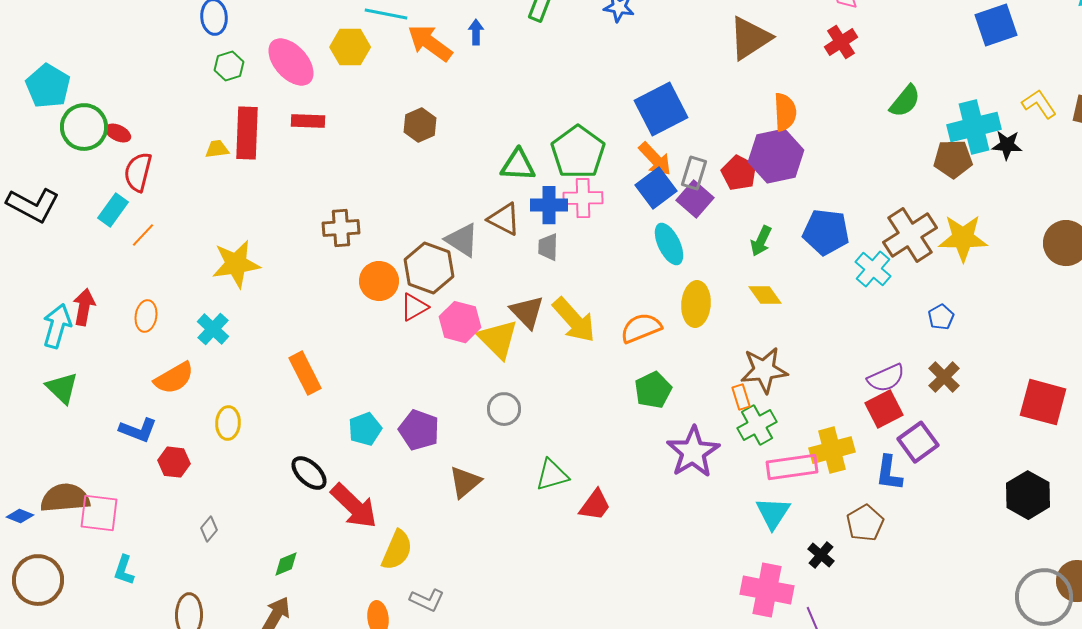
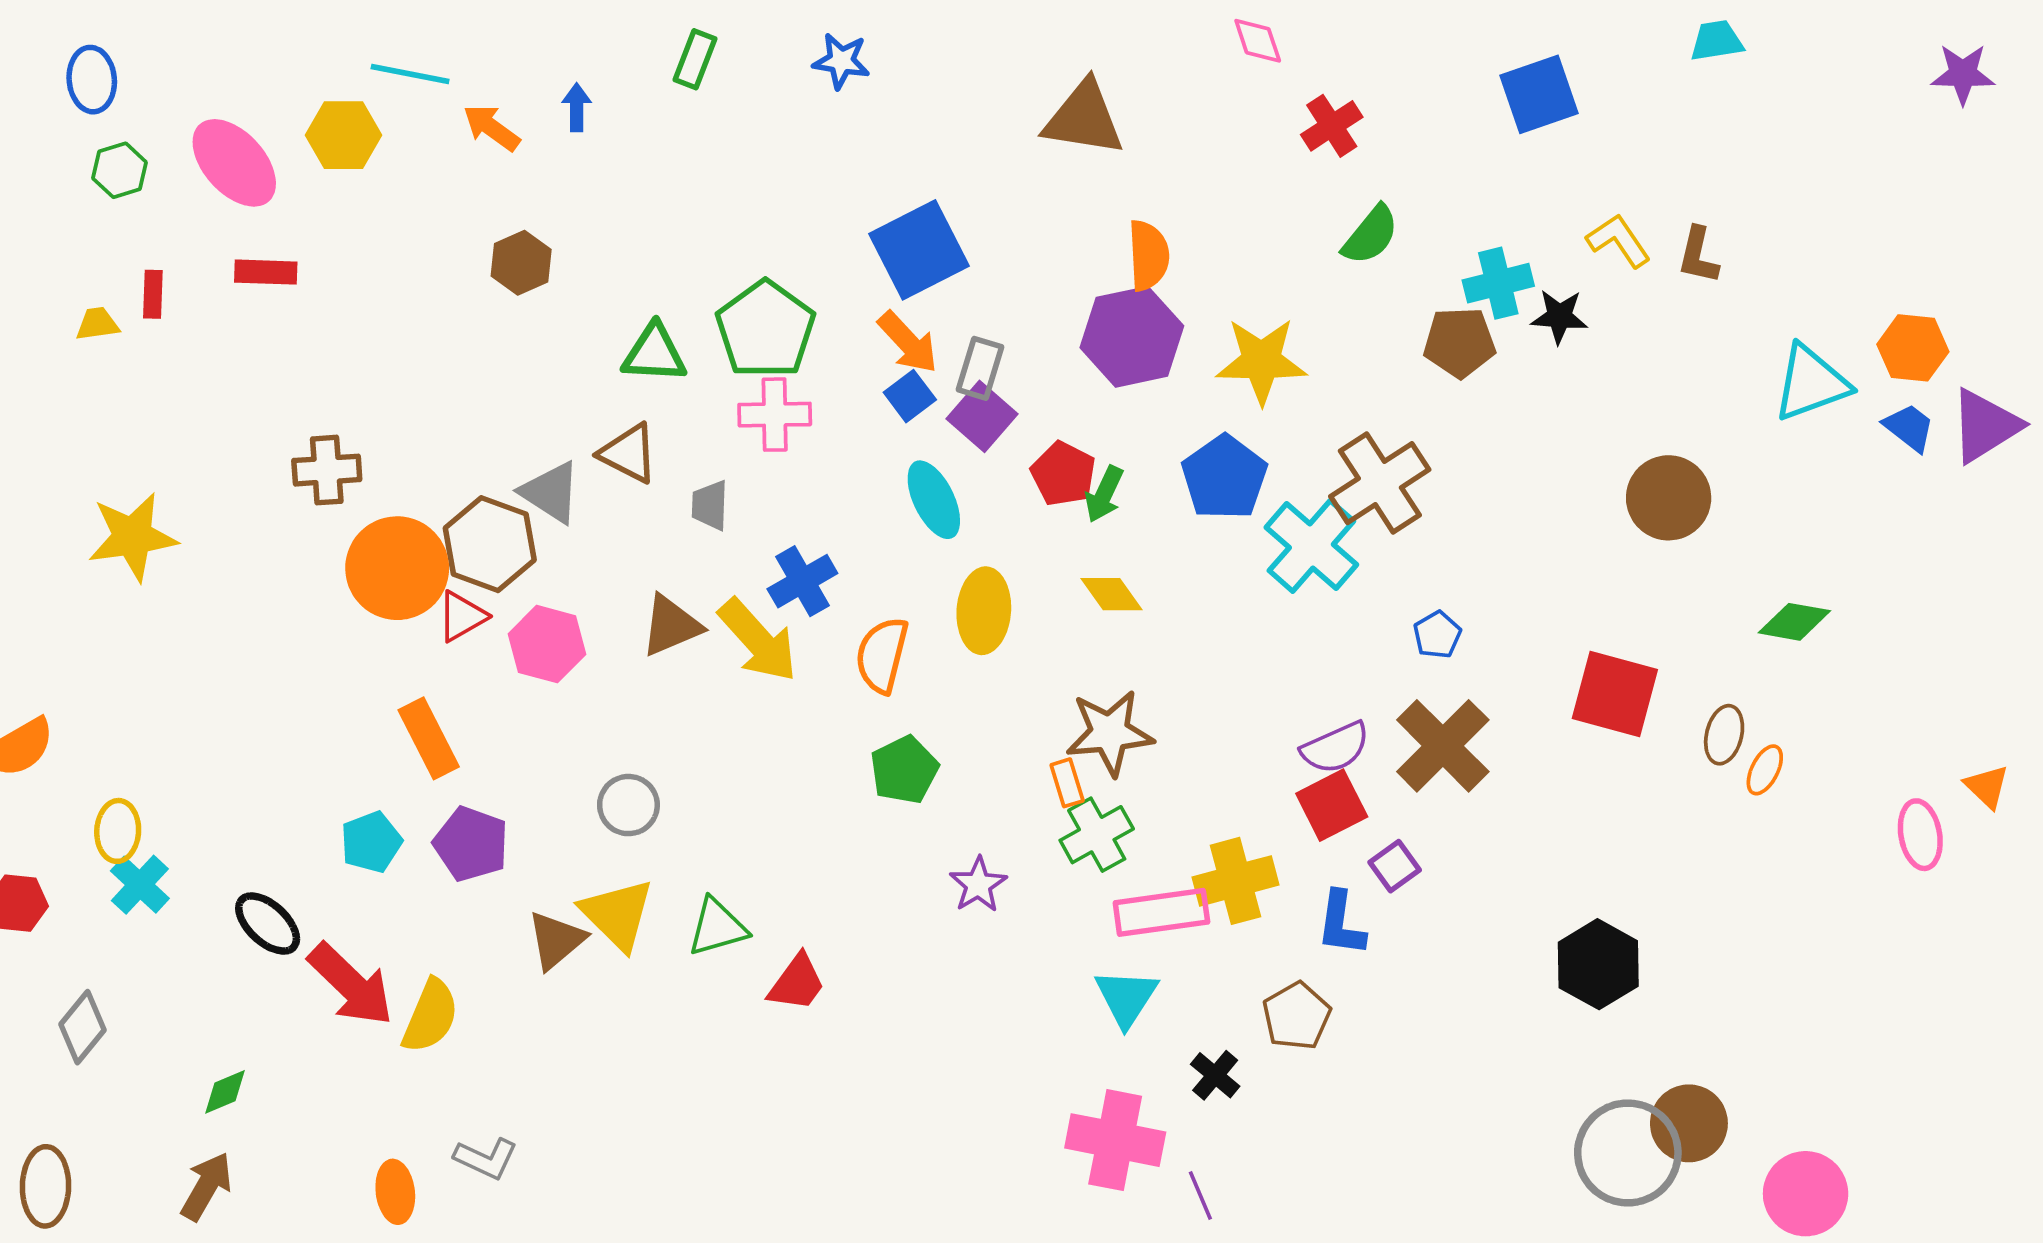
brown triangle: (750, 38) -> (1084, 118), turned 42
red cross: (841, 42) -> (1332, 126), moved
orange arrow: (430, 43) -> (492, 128), size x0.7
brown hexagon: (420, 125) -> (521, 263), moved
cyan cross: (974, 127) -> (1498, 283), size x0.7
red rectangle: (247, 133) -> (153, 294), size x0.5
red pentagon: (739, 173) -> (1063, 474), moved
blue square: (656, 188) -> (910, 396), size x0.7
blue cross: (549, 205) -> (802, 581), moved, turned -30
blue pentagon: (826, 232) -> (1224, 477), turned 30
yellow star: (963, 238) -> (1261, 361), moved
cyan cross: (873, 269) -> (1311, 546), size x1.4
orange circle: (379, 281) -> (397, 568), size x1.4
brown triangle: (527, 312) -> (671, 626), turned 51
orange semicircle: (641, 328) -> (882, 655), turned -54
cyan cross: (213, 329) -> (140, 885), moved
yellow triangle: (498, 339) -> (617, 914), moved
orange rectangle: (305, 373) -> (429, 738), moved
brown cross: (944, 377) -> (1443, 746), size x1.6
red square: (1043, 402) -> (1615, 694), moved
purple square: (918, 442) -> (1395, 866), size x0.7
purple star: (693, 452) -> (978, 885), size x0.6
gray diamond: (209, 529) -> (83, 1027), size x1.5
yellow semicircle: (397, 550) -> (430, 1016), moved

